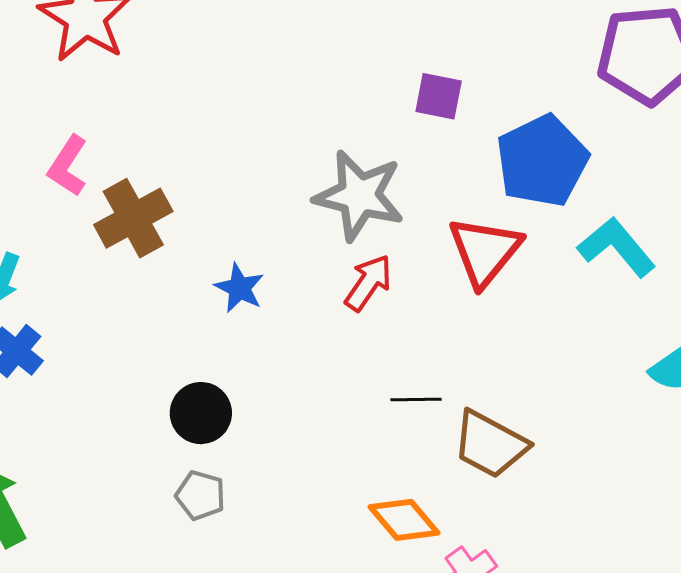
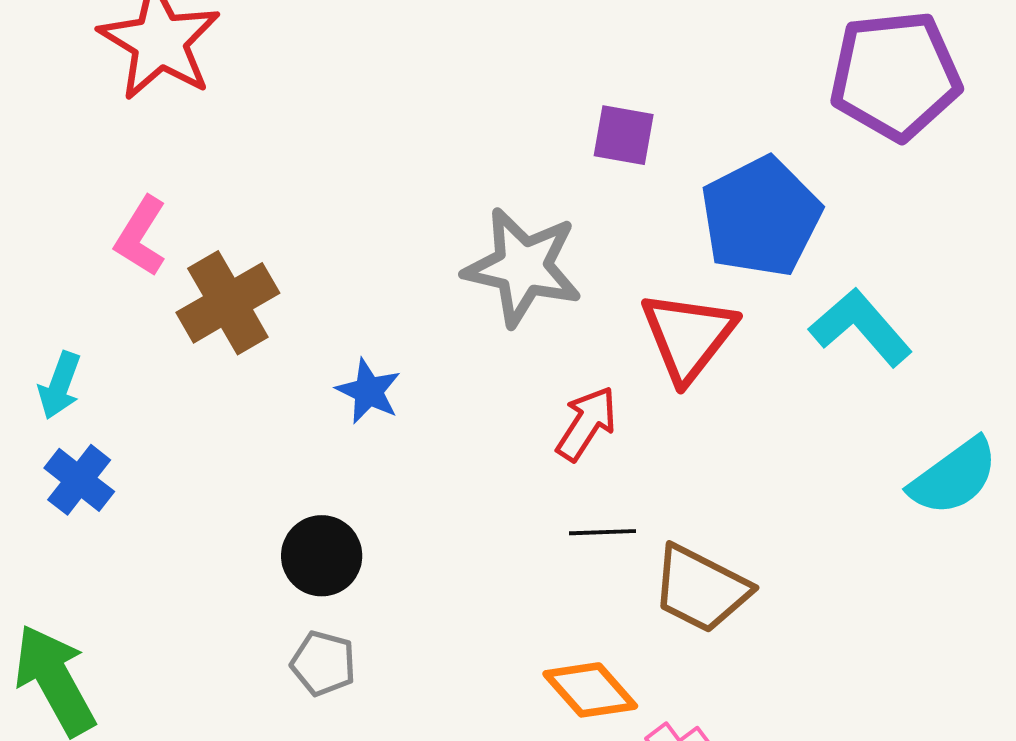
red arrow: (368, 283) -> (586, 424), moved

